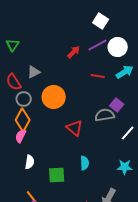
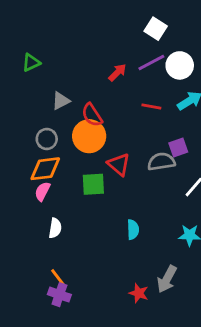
green triangle: (13, 45) -> (31, 63), turned 32
red semicircle: (14, 82) -> (92, 115), moved
purple square: (117, 105) -> (178, 147), turned 32
orange diamond: (23, 120) -> (45, 169), turned 55
red triangle: (75, 128) -> (119, 164), moved
green square: (57, 175) -> (93, 184), moved

